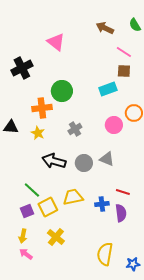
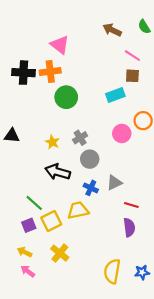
black cross: (22, 68) -> (23, 73), turned 30
orange cross: (42, 108) -> (50, 72), moved
yellow star: (38, 133) -> (52, 142), moved
gray triangle: (107, 159) -> (114, 183), moved, turned -49
gray circle: (84, 163) -> (90, 159), moved
blue cross: (102, 204) -> (91, 188), moved, turned 32
yellow arrow: (23, 236) -> (25, 252), turned 104
blue star: (133, 264) -> (142, 272), moved

